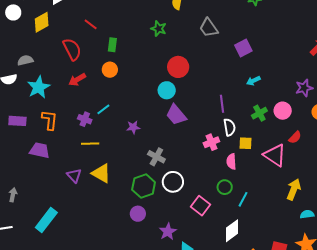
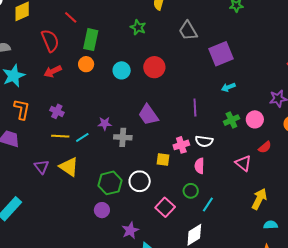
green rectangle: (112, 45) -> (91, 40), size x1.5
purple square: (243, 48) -> (221, 54), size x1.4
cyan circle: (167, 90) -> (122, 70), moved
cyan line: (103, 109) -> (82, 137), moved
white semicircle: (229, 127) -> (204, 141), moved, turned 102
yellow square: (245, 143) -> (163, 159), moved
pink triangle: (275, 155) -> (243, 163), size x0.7
gray cross: (156, 157) -> (123, 137), moved, turned -30

